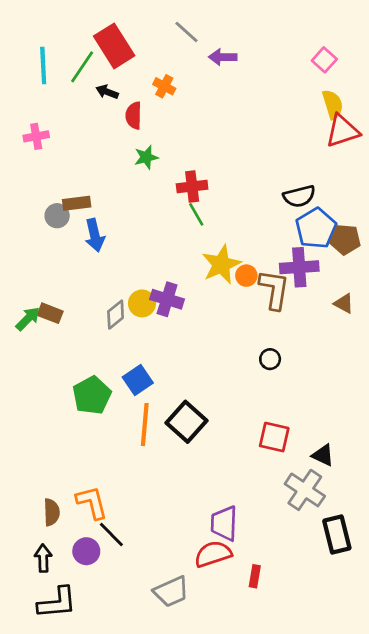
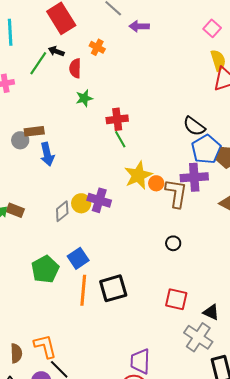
green line: (82, 67) -> (38, 63), moved
black semicircle: (299, 196) -> (194, 126), turned 50
black square: (187, 422) -> (113, 288), turned 32

